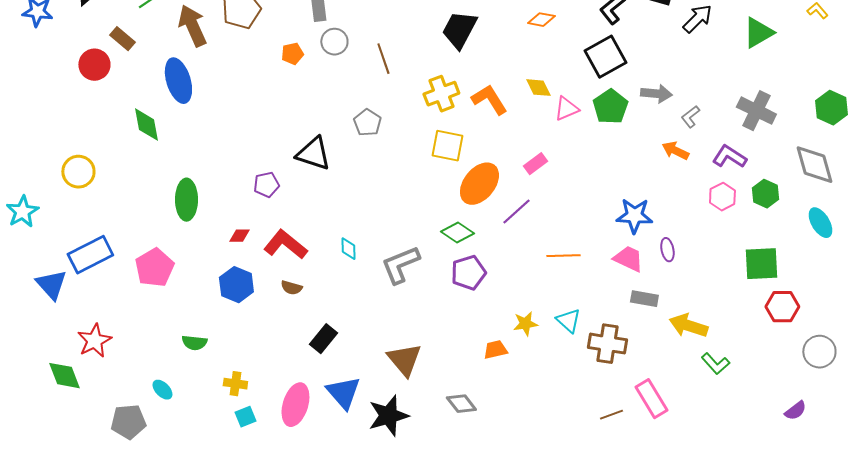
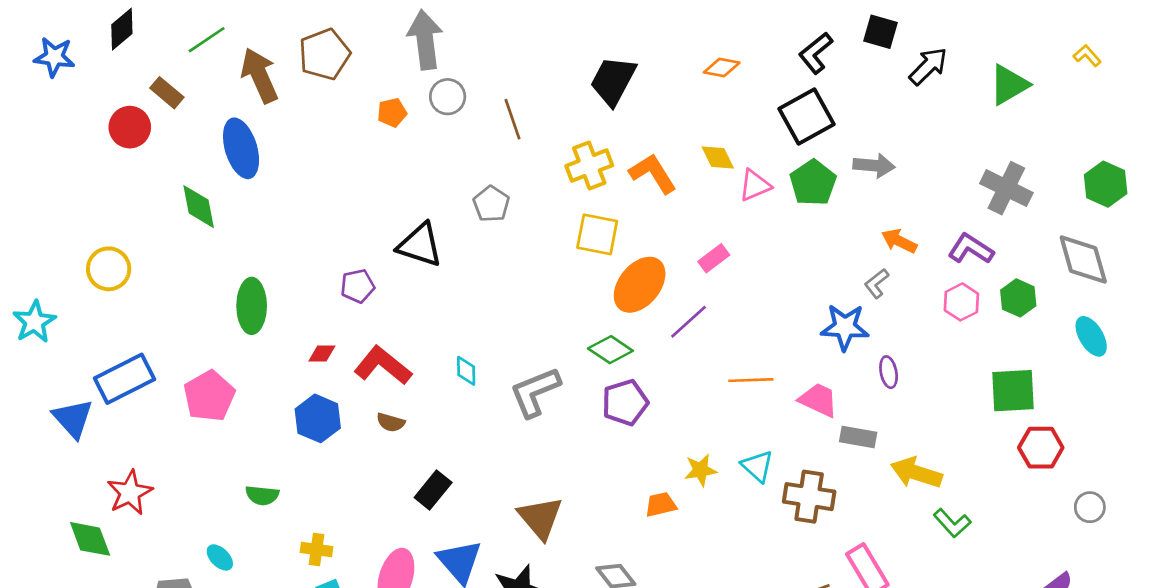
gray L-shape: (690, 117) -> (877, 283), moved
pink trapezoid: (628, 259) -> (818, 400), moved
gray circle: (819, 352) -> (1090, 507), size x0.7

